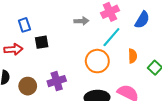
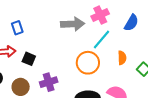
gray arrow: (81, 21) -> (73, 24), size x1.6
black square: (42, 42) -> (29, 59), moved, turned 32

